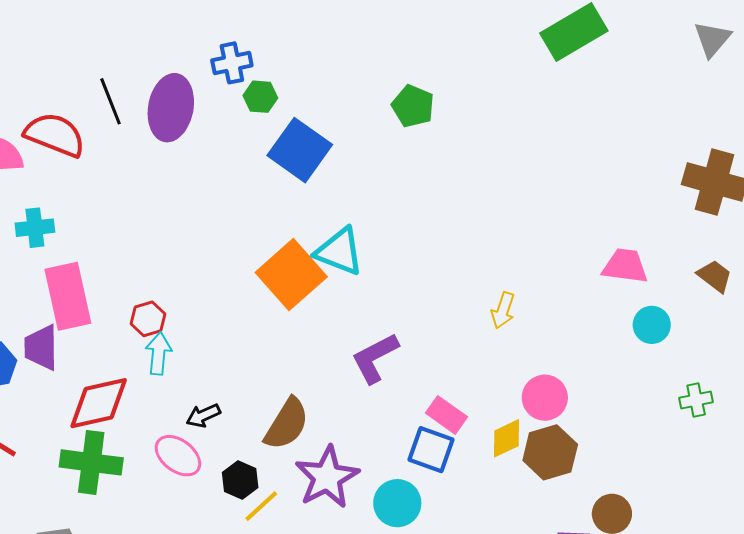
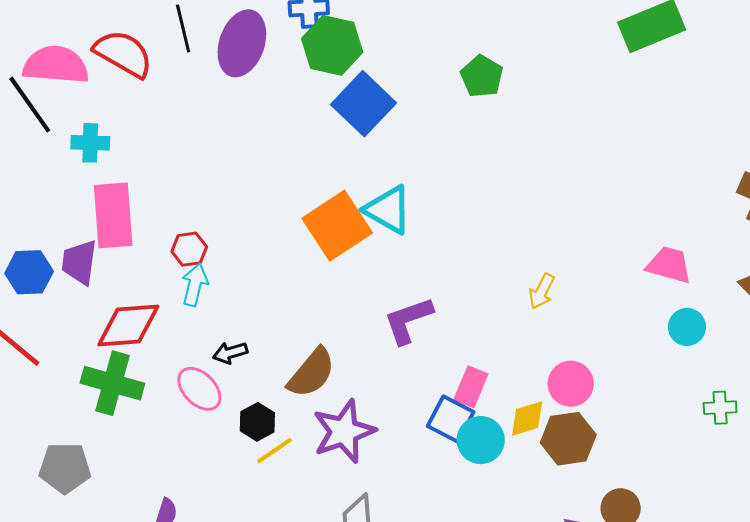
green hexagon: (260, 97) -> (332, 45), size x1.8
pink rectangle: (446, 415) -> (471, 387), turned 69
cyan circle: (397, 503) -> (481, 440), moved

